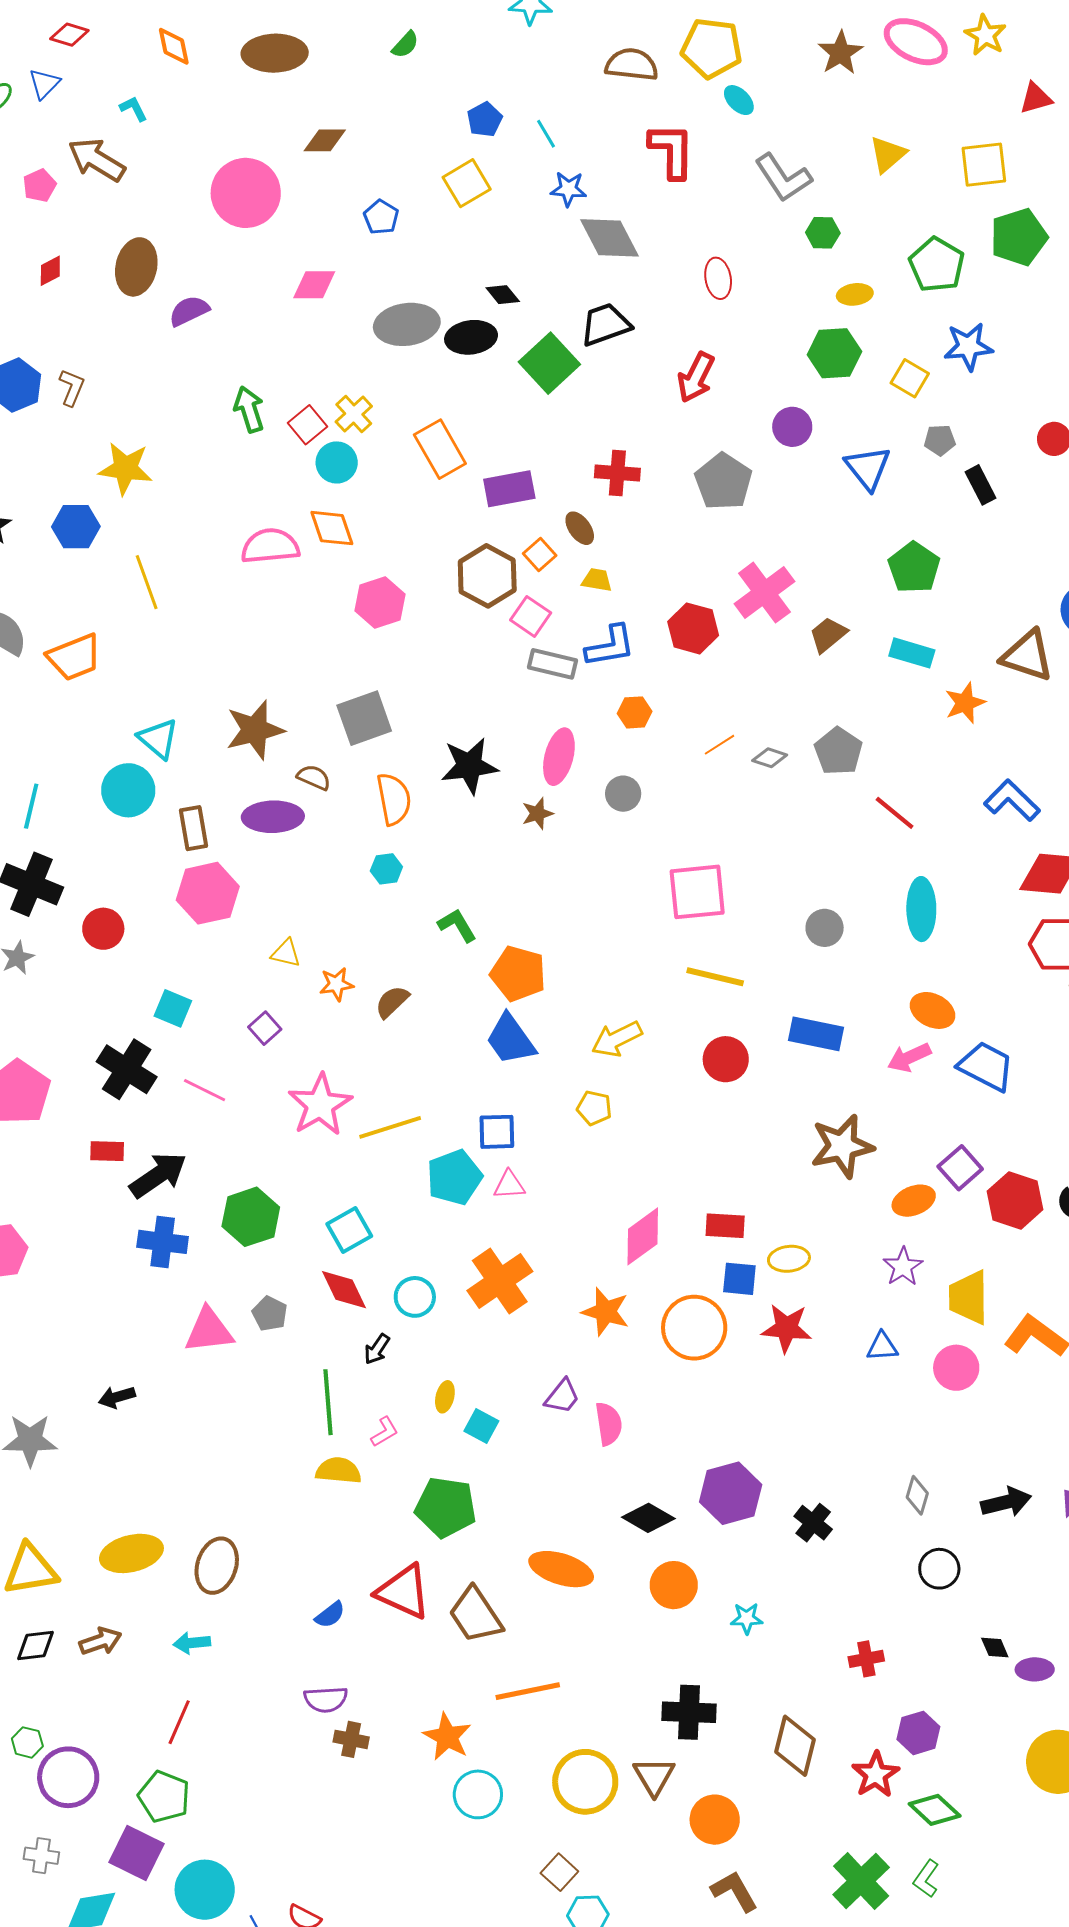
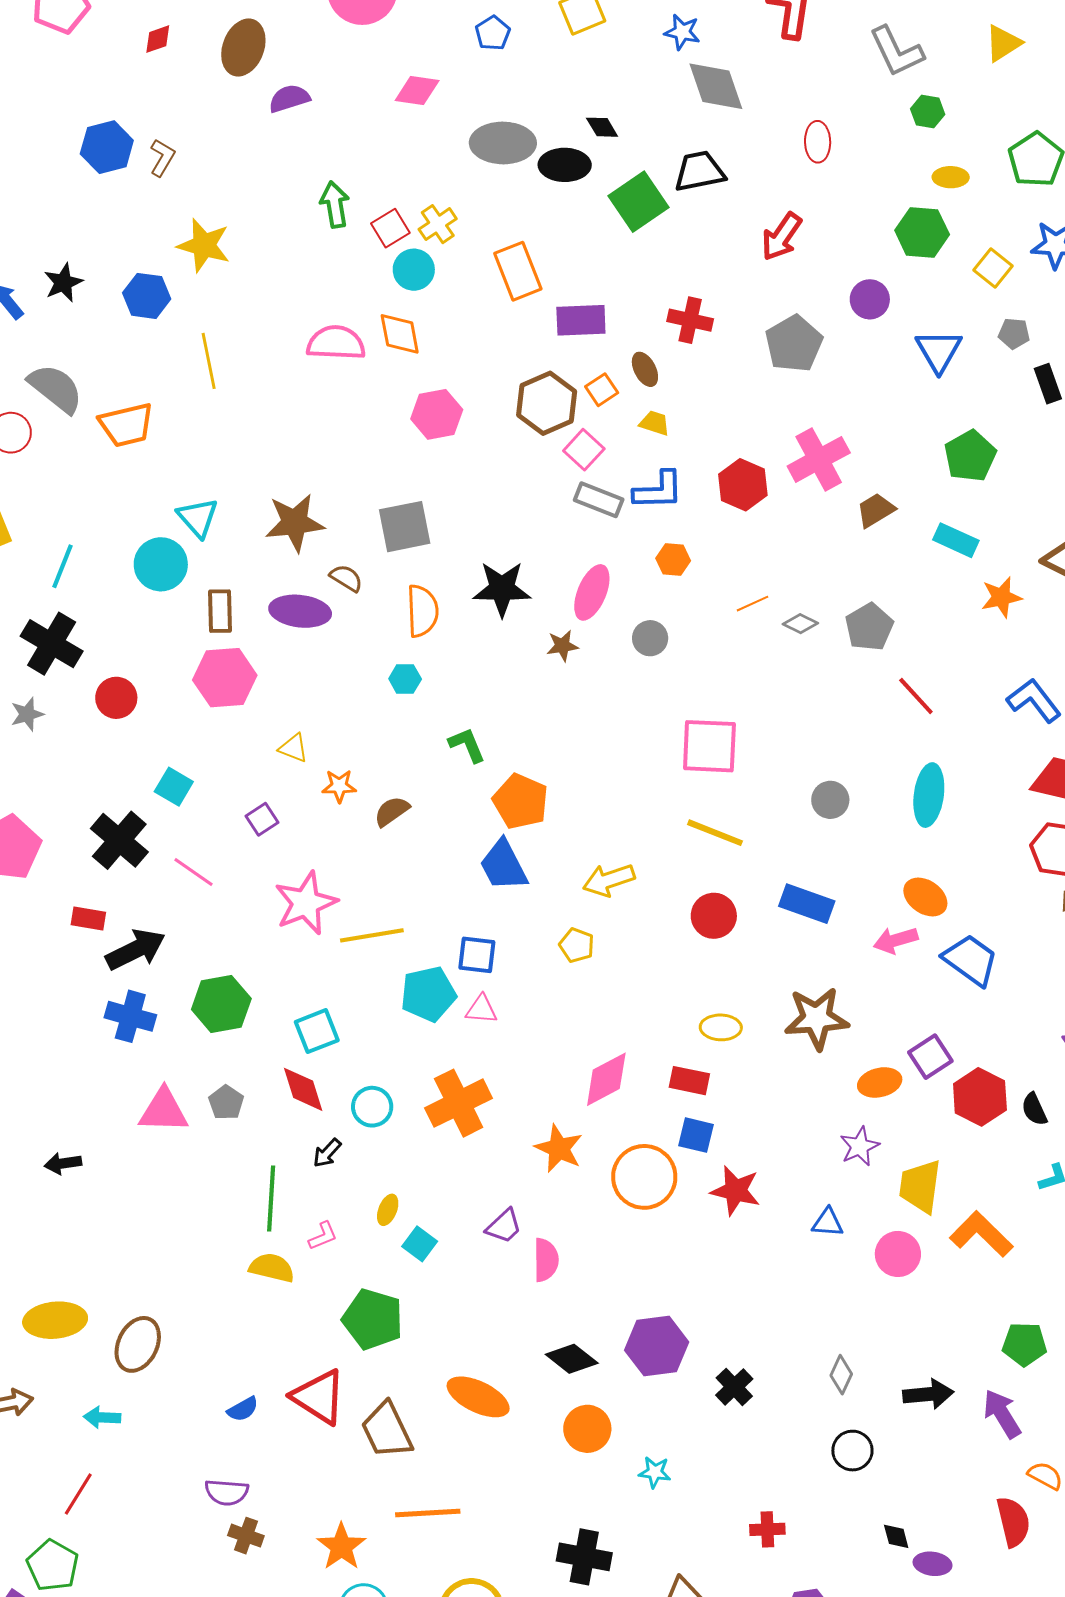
yellow ellipse: (789, 1259) -> (721, 1027), moved

